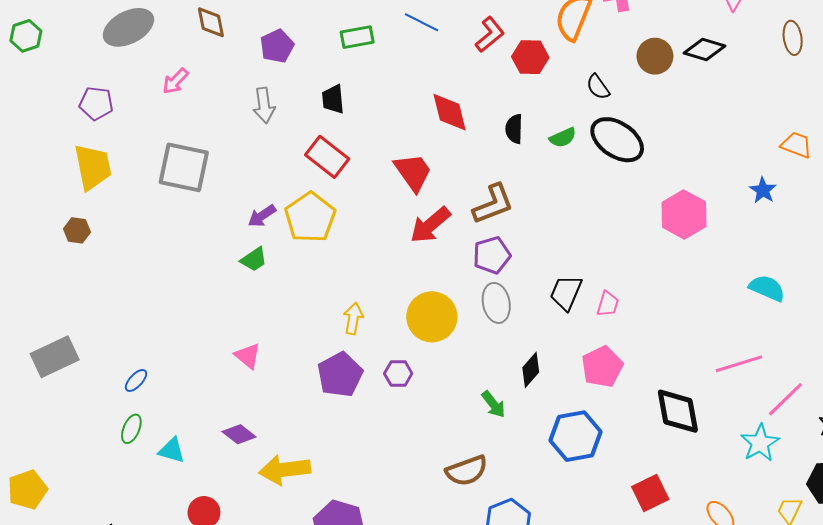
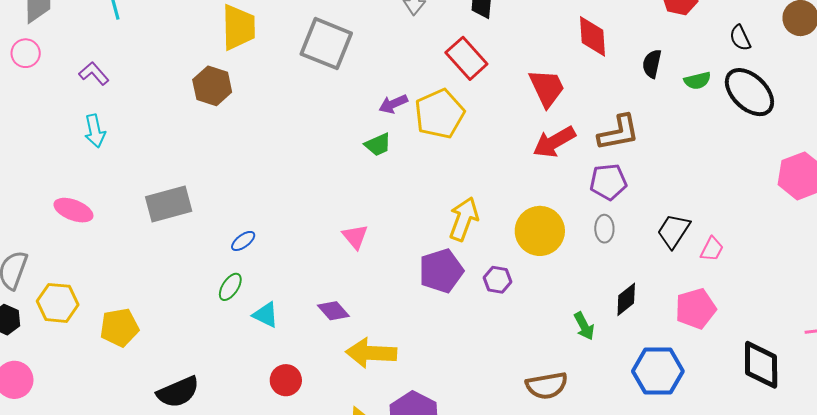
brown hexagon: (77, 230) -> (212, 86), size x1.5
gray ellipse: (496, 303) -> (604, 229), size x0.7
yellow arrow: (353, 319) -> (464, 219), size x1.4

